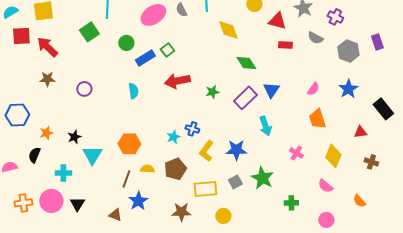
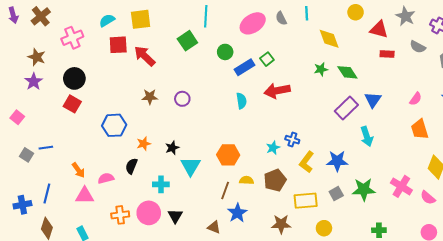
brown star: (47, 79) -> (150, 97), moved
cyan semicircle: (133, 91) -> (241, 101), moved
green star: (212, 92) -> (321, 69), moved
pink cross: (296, 153) -> (401, 186), moved, size x1.5
green star: (262, 178) -> (364, 189), turned -30
green cross: (291, 203) -> (379, 230), moved

